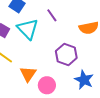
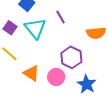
orange triangle: (28, 74) -> (31, 73), turned -36
pink circle: (47, 85) -> (56, 77), moved

